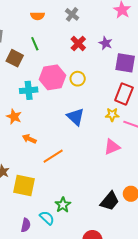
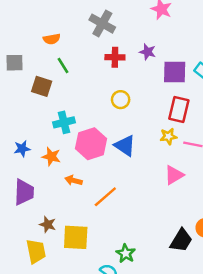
gray cross: (72, 14) -> (102, 24), size x1.5
orange semicircle: (38, 16) -> (52, 39), moved
red cross: (78, 43) -> (115, 57), turned -35
pink hexagon: (53, 77) -> (91, 144), moved

